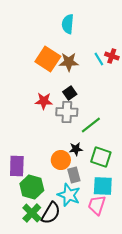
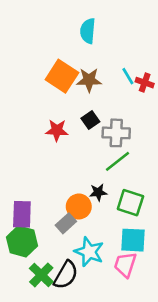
red cross: (112, 56) -> (145, 83), moved
gray cross: (67, 112) -> (116, 133), moved
gray rectangle: (74, 175) -> (66, 223), moved, turned 63
green hexagon: (32, 187) -> (22, 241), moved

